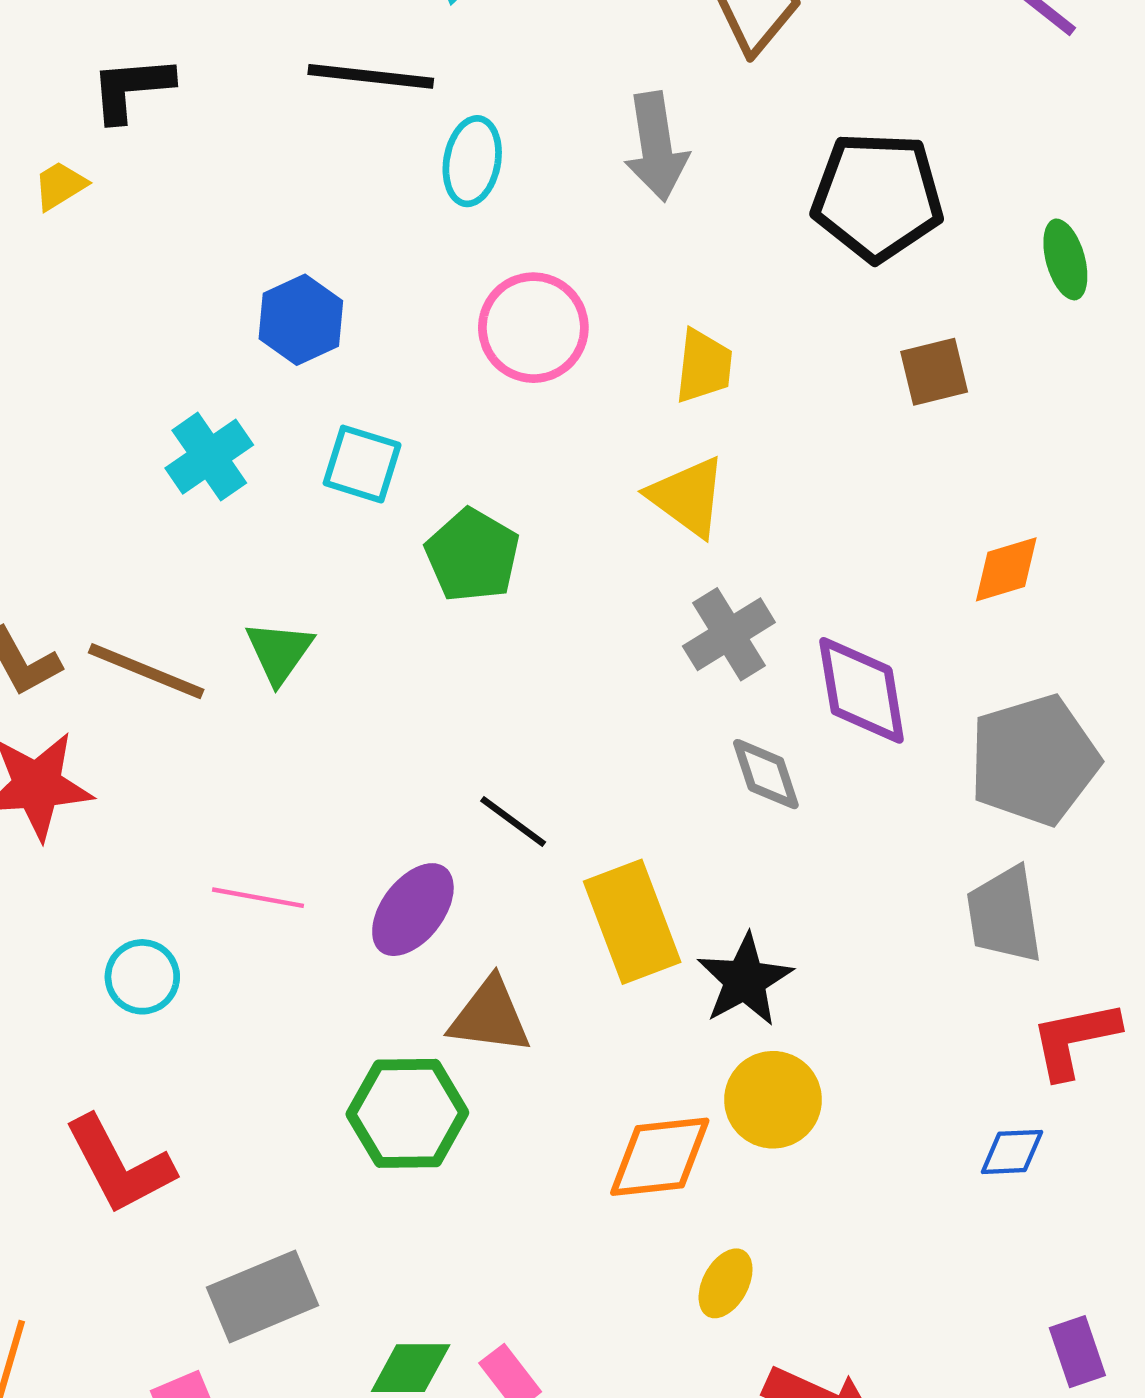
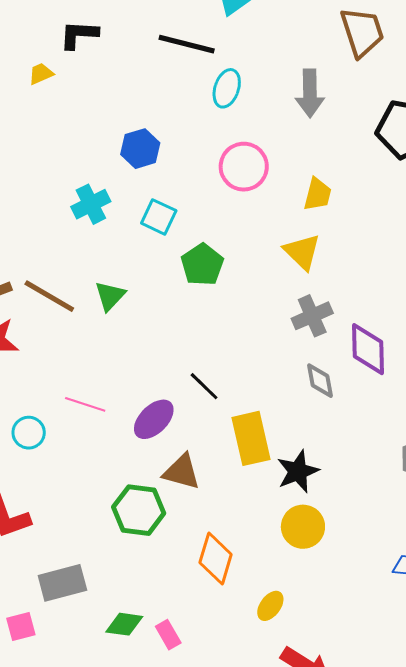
orange diamond: (660, 1157) -> (216, 559), moved, turned -75

